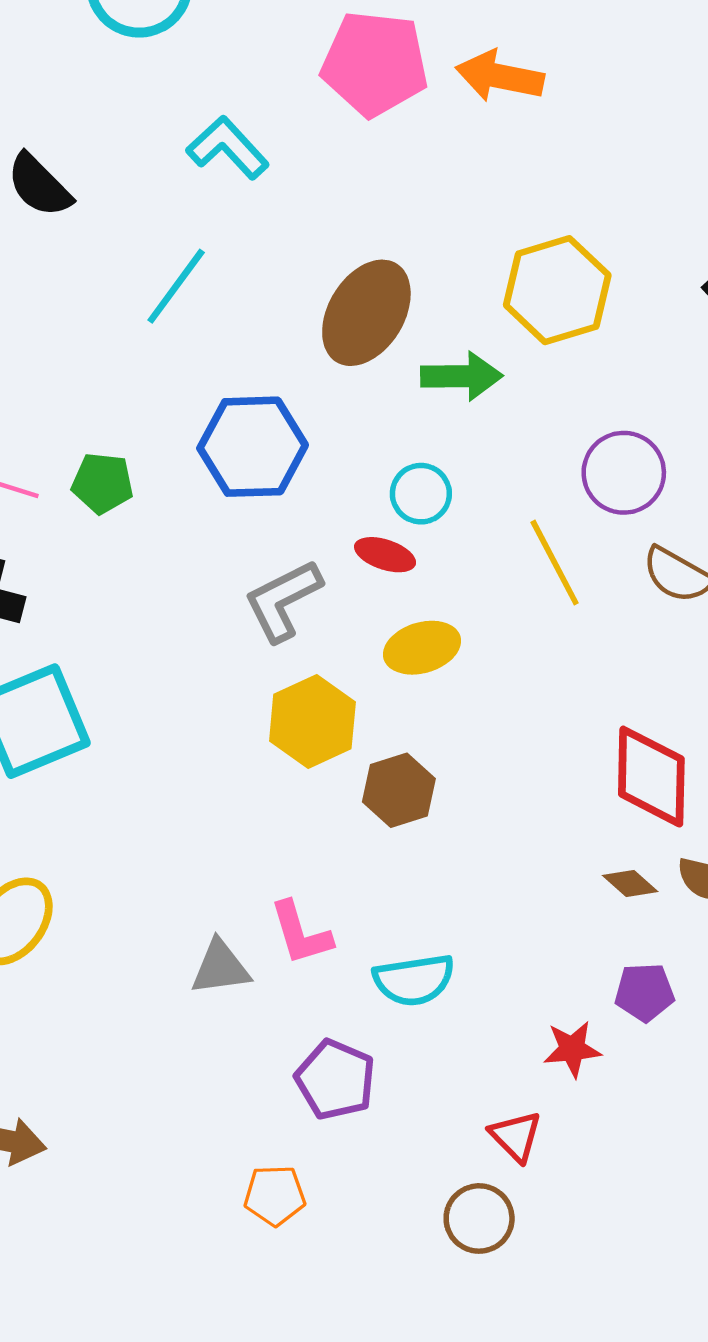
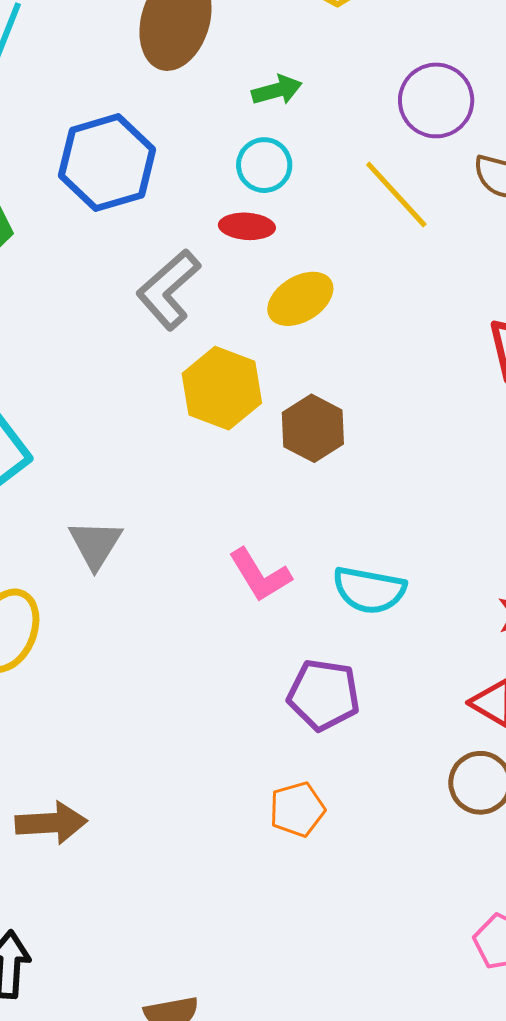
green arrow: (462, 376) -> (277, 90), moved, size x0.7
gray triangle: (220, 967) -> (95, 544), moved, turned -36
cyan semicircle: (414, 980) -> (369, 590), turned 34

